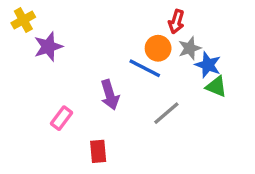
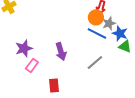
purple star: (48, 47) -> (24, 48), moved
orange circle: (158, 48) -> (96, 17), moved
blue line: (145, 68) -> (97, 33), moved

